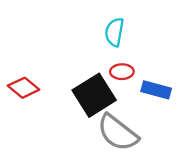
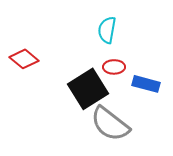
red diamond: (24, 88) -> (24, 59), moved

